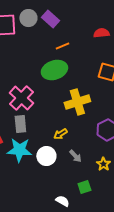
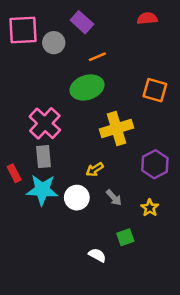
gray circle: (28, 18) -> (54, 43), moved
red semicircle: (101, 33) -> (147, 18), moved

